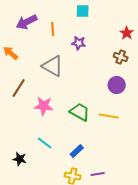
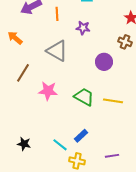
purple circle: (117, 85) -> (104, 62), moved
cyan line: (45, 143) -> (60, 145), moved
purple line: (98, 174) -> (112, 156), moved

